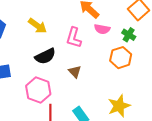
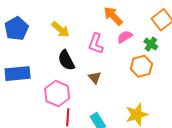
pink semicircle: (102, 29) -> (125, 37), turned 133
black semicircle: (45, 56) -> (66, 60), turned 85

